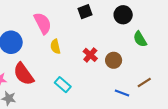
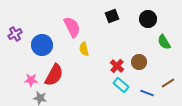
red cross: (90, 55) -> (117, 66), moved
red semicircle: (24, 74) -> (54, 75), turned -115
cyan rectangle: (63, 85) -> (121, 85), moved

